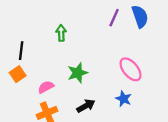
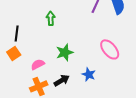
blue star: (123, 99) -> (89, 74), moved
black arrow: (86, 106) -> (62, 80), moved

